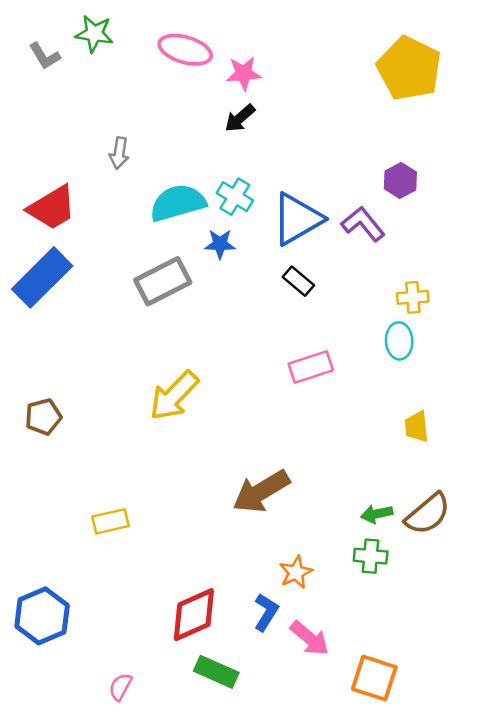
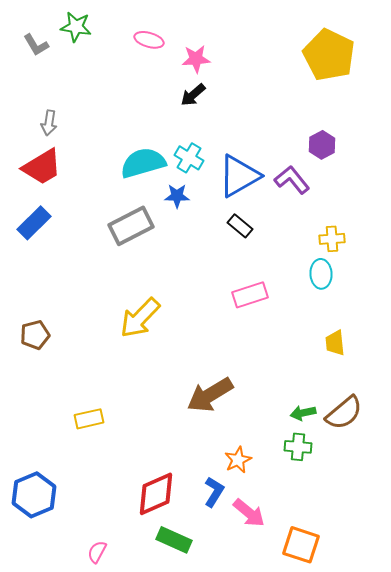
pink ellipse: (185, 50) -> (149, 40), size x0.7
gray arrow: (119, 153) -> (49, 123), moved
blue rectangle: (42, 277) -> (34, 223), size x0.7

